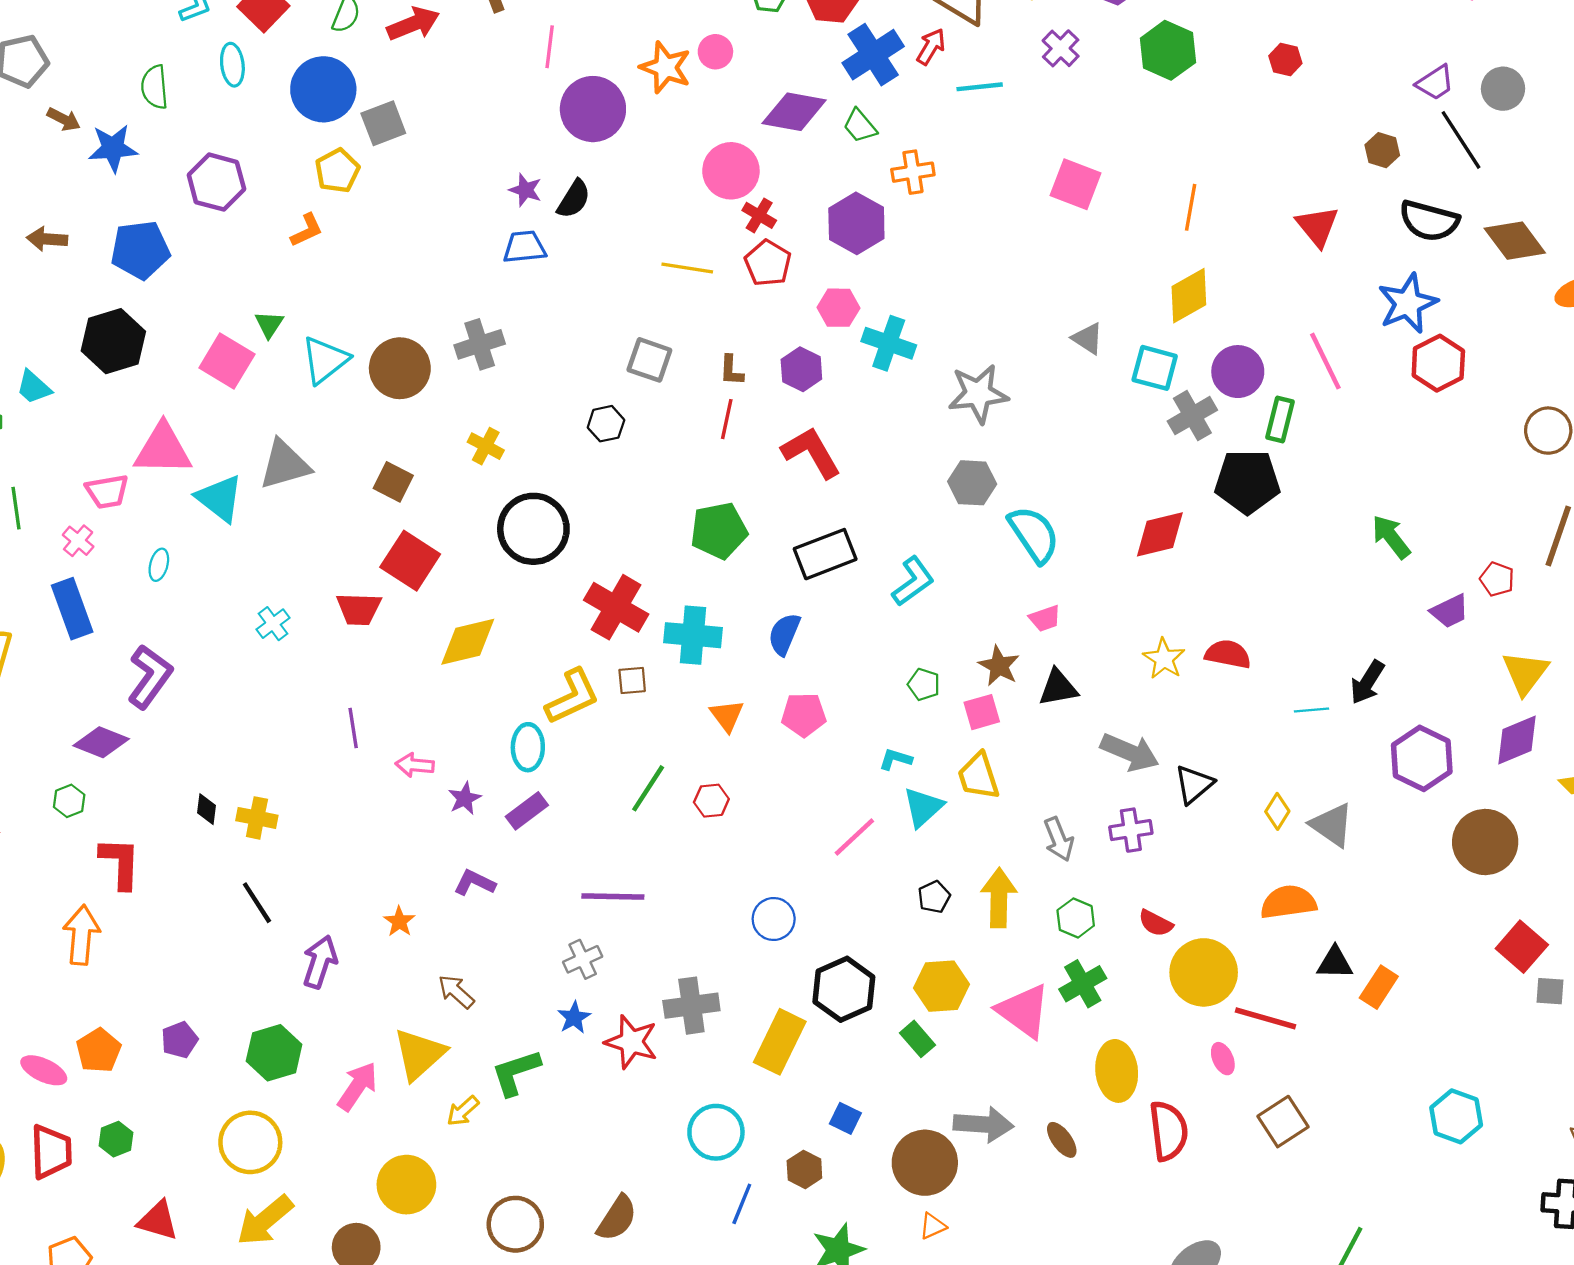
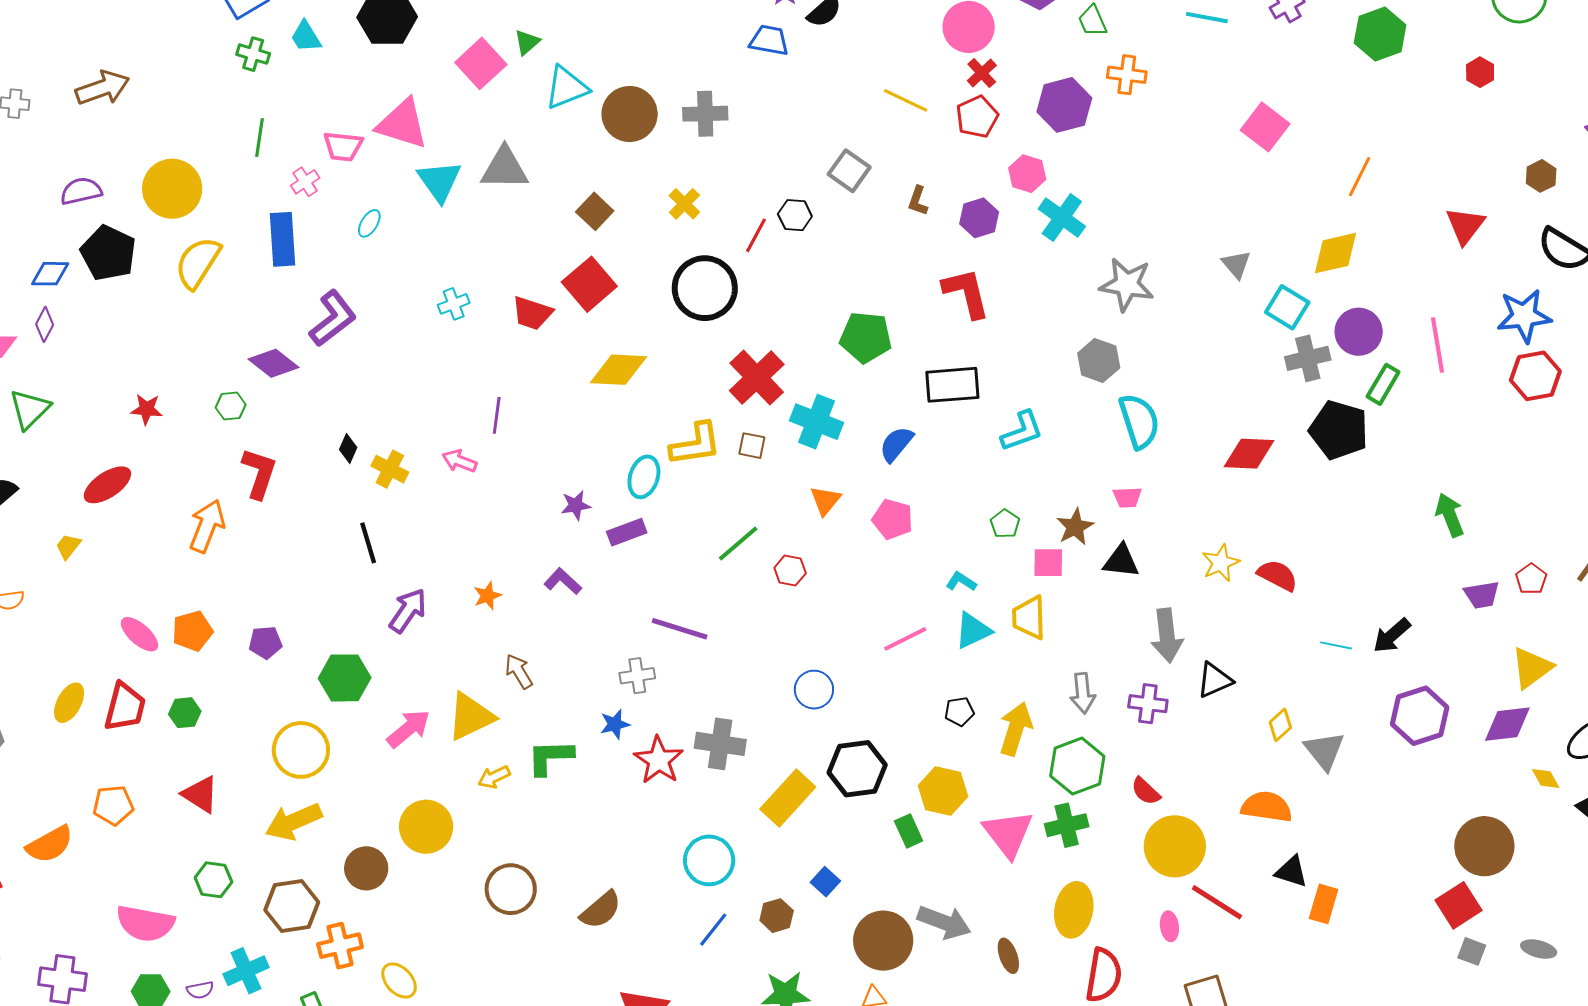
red line: (727, 419) -> (756, 235), moved
gray arrow: (1130, 752) -> (1167, 636), turned 44
pink arrow: (415, 765) -> (459, 461), moved
brown circle: (1485, 842) -> (1484, 846), moved
green hexagon: (1076, 918) -> (1077, 766), size x1.6
orange rectangle: (1379, 987) -> (1324, 904), turned -33

